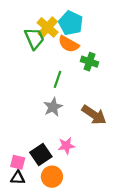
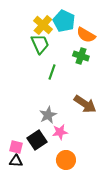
green trapezoid: (34, 38) -> (40, 44), moved
orange semicircle: (69, 44) -> (86, 35), moved
gray star: (53, 107) -> (48, 115), moved
orange circle: (52, 177) -> (66, 160), moved

